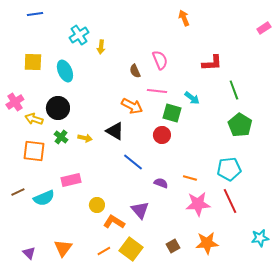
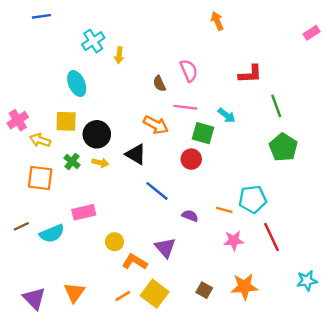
yellow square: (33, 62) -> (66, 121), moved
black circle: (58, 108) -> (97, 134), moved
cyan pentagon: (229, 169) -> (253, 199), moved
pink star: (198, 204) -> (234, 241), size x0.7
brown square: (173, 246) -> (204, 290), turned -32
purple triangle: (29, 253) -> (34, 298), size x1.5

